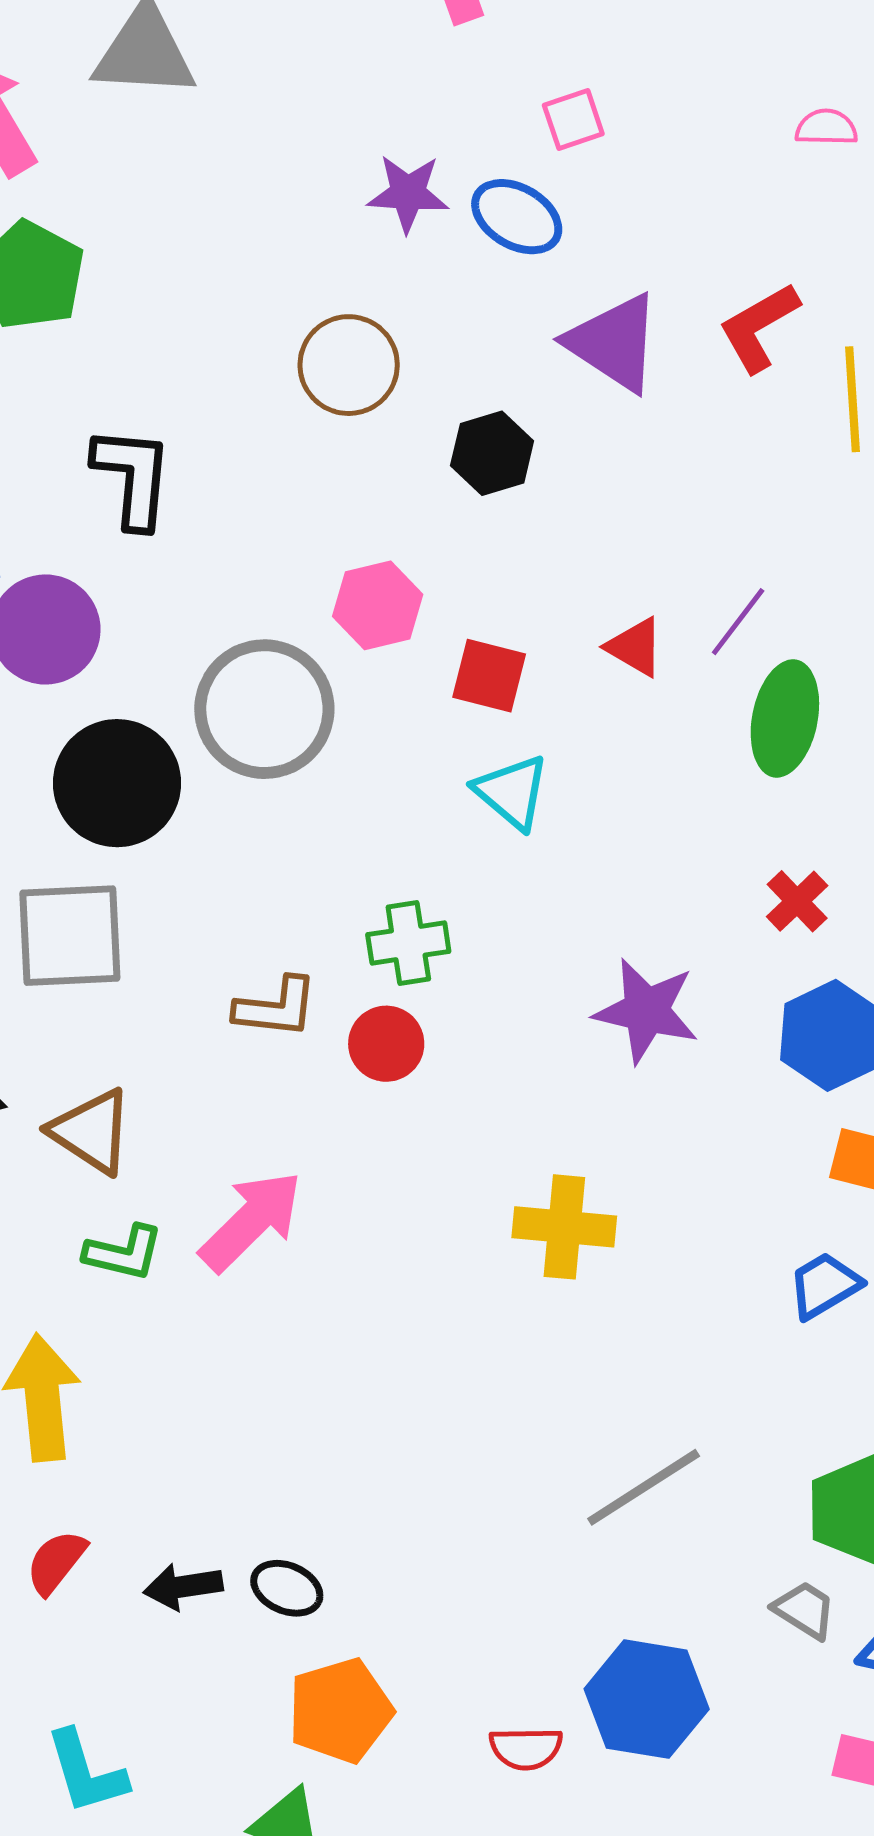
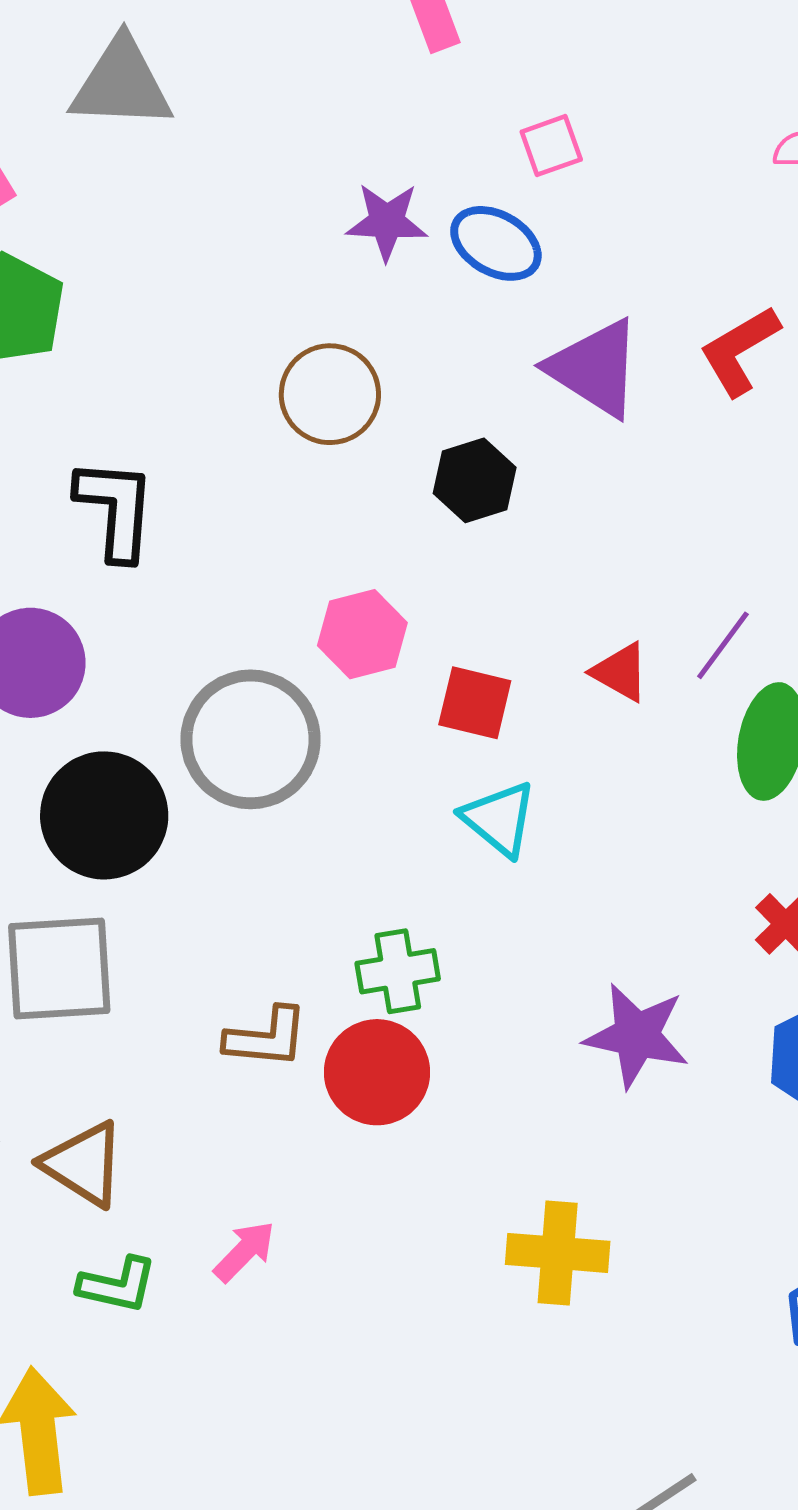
red circle: (386, 1044) -> (377, 1072), size x1.4
pink arrow: (251, 1221) -> (244, 1251), size x0.6

